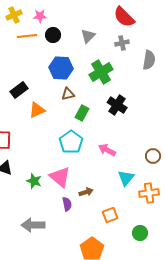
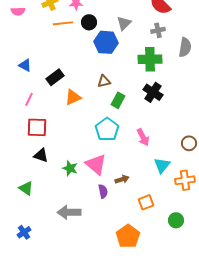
blue hexagon: (61, 68) -> (106, 42), moved
green cross: (101, 72) -> (150, 59), moved, turned 30
pink arrow: (107, 150) -> (143, 137), turned -144

